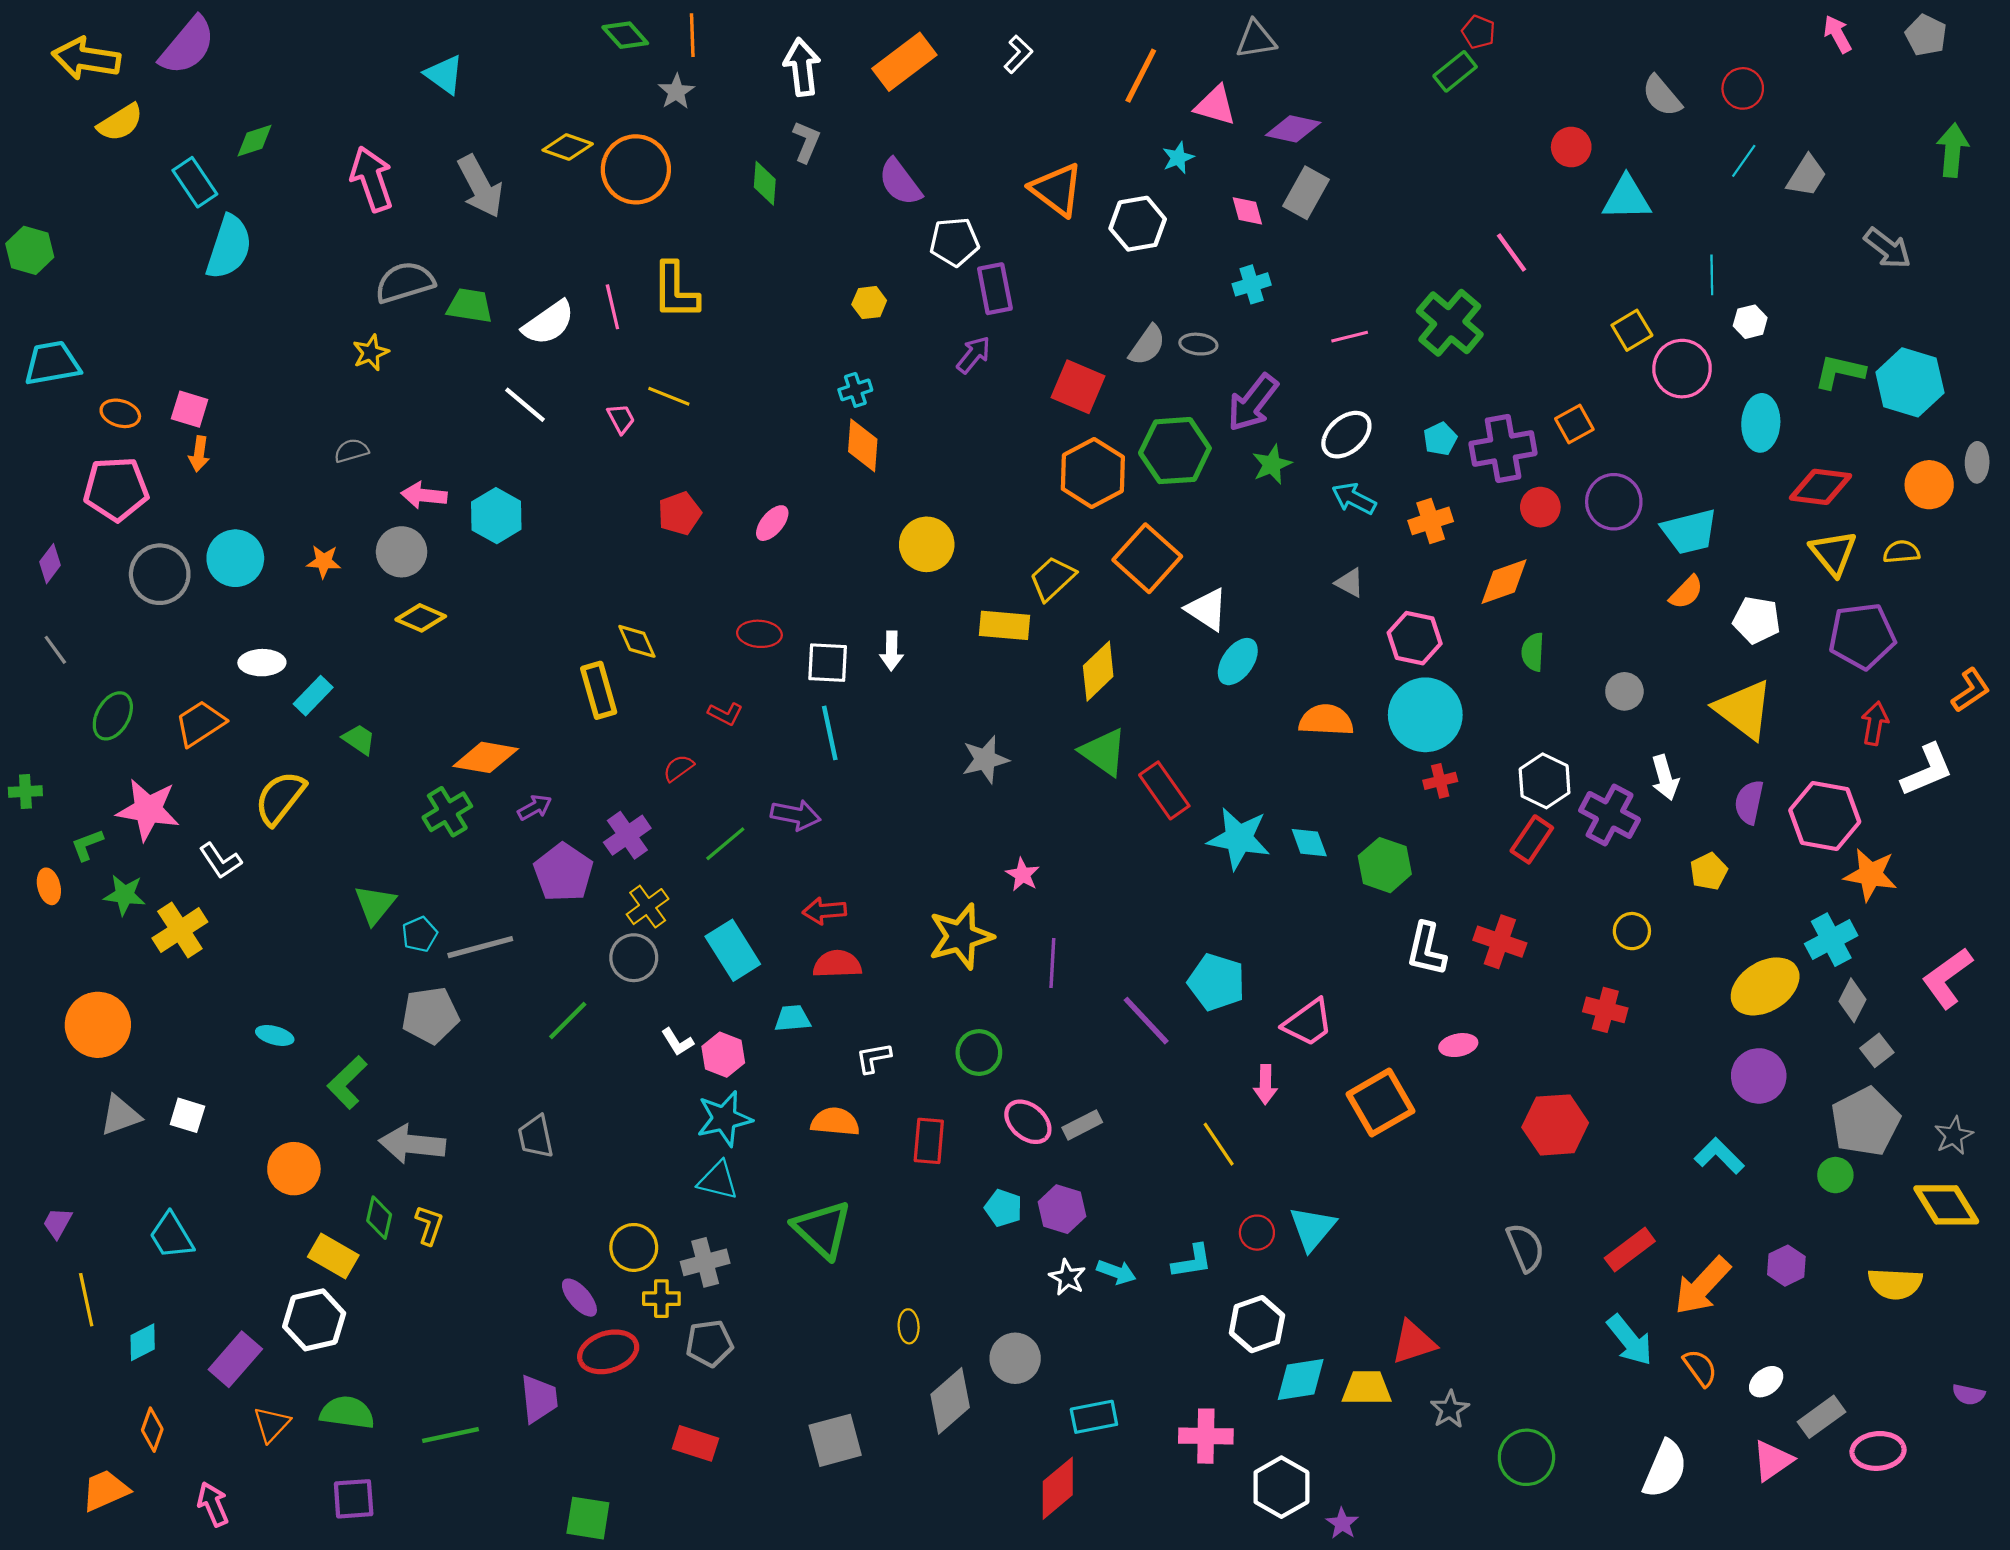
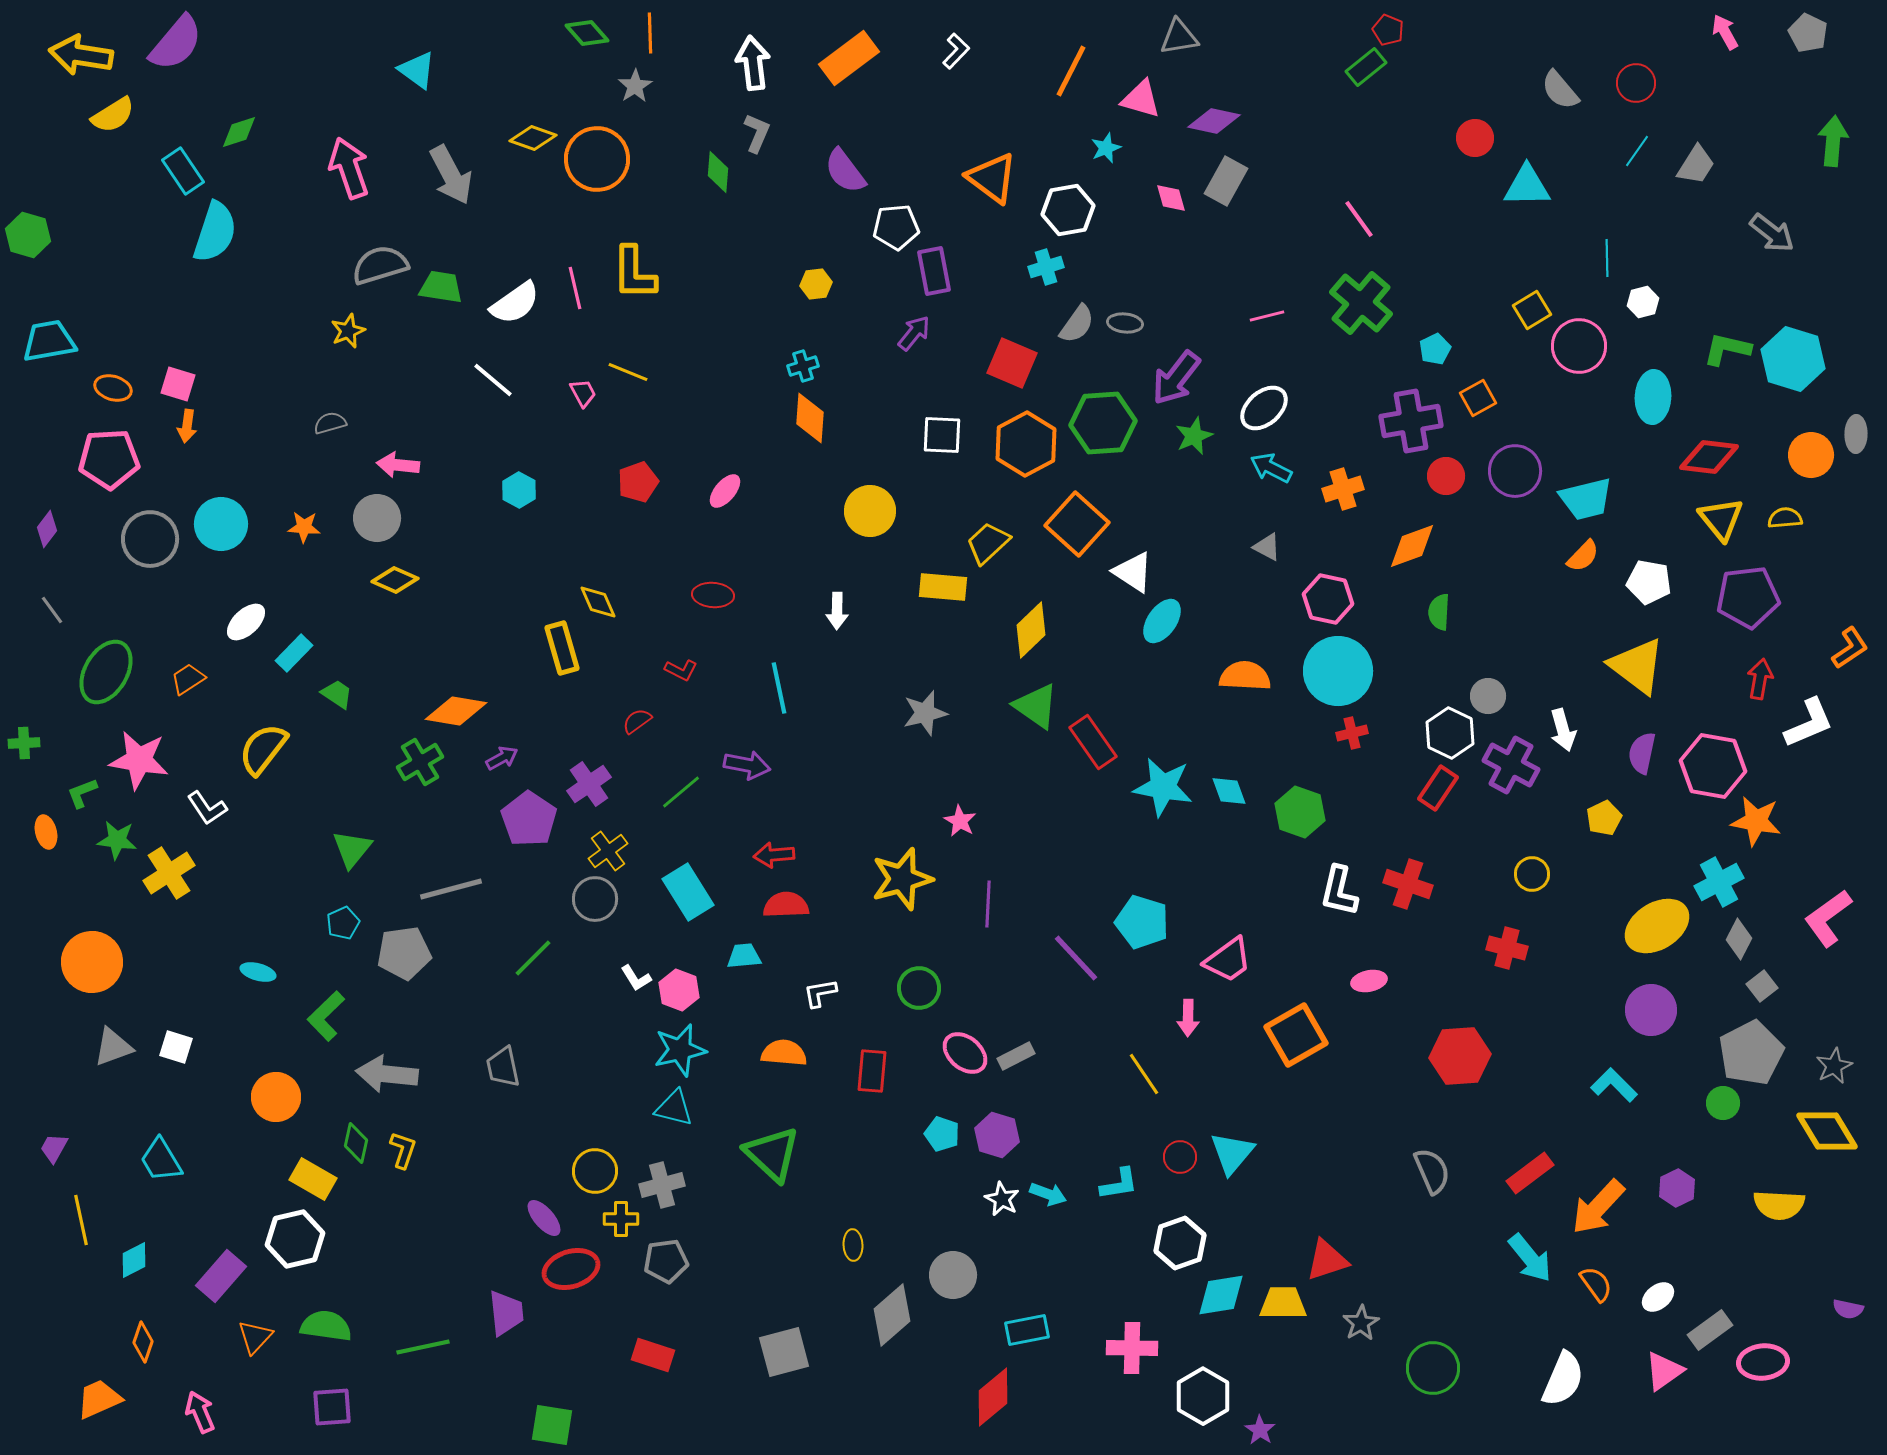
pink line: (1512, 252) -> (1359, 219), moved
cyan cross: (1252, 284) -> (1046, 267), moved
cyan pentagon: (1440, 439) -> (1435, 349), moved
cyan hexagon: (496, 516) -> (519, 490), moved, size x0.7
white ellipse: (262, 663) -> (246, 622), turned -42
white square: (828, 663) -> (942, 435), moved
gray circle: (1624, 691) -> (1488, 696), moved
green ellipse: (113, 716) -> (106, 672), size x1.4
orange trapezoid: (200, 723) -> (188, 679), size x0.7
cyan pentagon: (420, 934) -> (343, 923), moved

